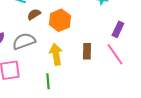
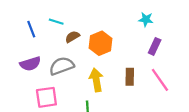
purple rectangle: (118, 29) -> (155, 46), moved

